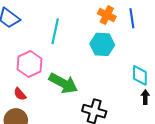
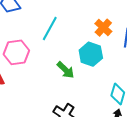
green arrow: (63, 83) -> (66, 70), moved, size x0.7

